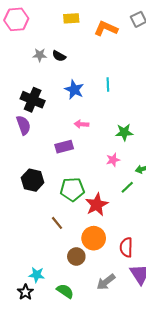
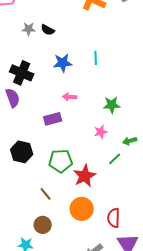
blue star: (74, 90) -> (63, 63), turned -30
brown circle: (76, 256) -> (43, 225), moved

